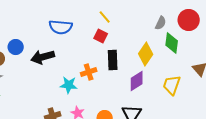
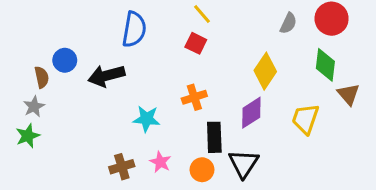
blue semicircle: (61, 27) -> (134, 29), turned -85
green diamond: (172, 43) -> (325, 65), moved
black rectangle: (113, 60) -> (214, 137), moved
orange cross: (89, 72) -> (194, 97), moved

